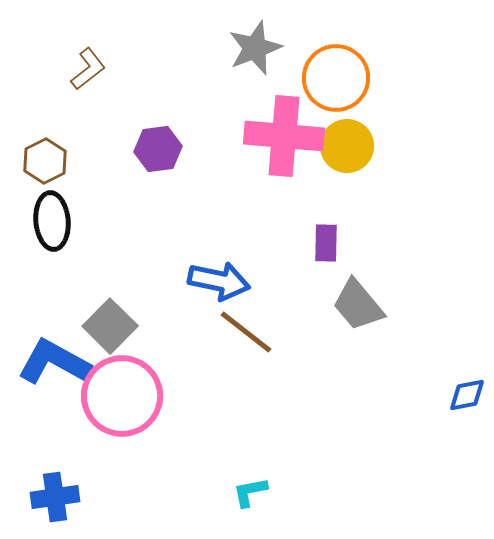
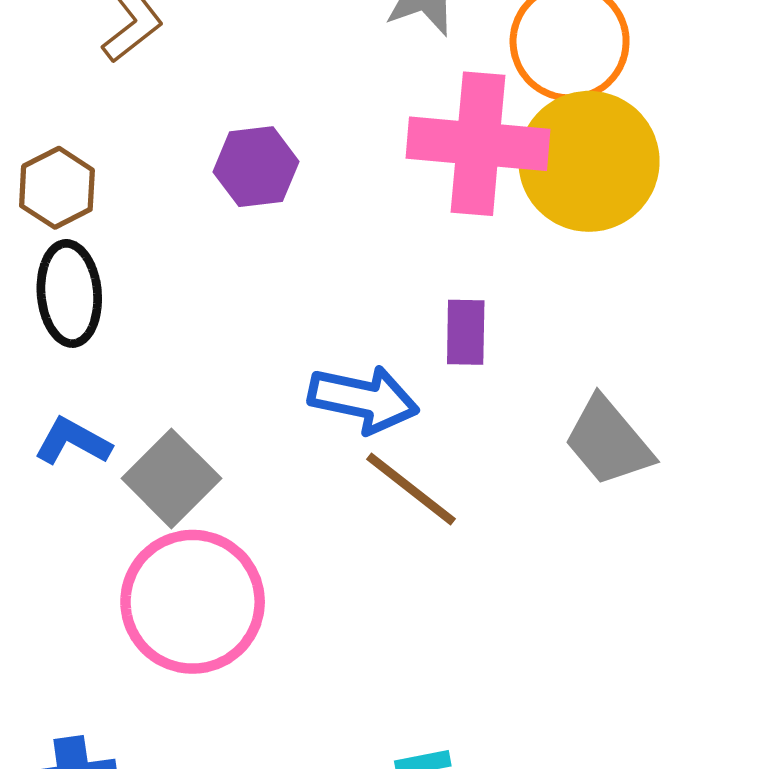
yellow circle: (347, 146) -> (589, 161), size x1.5
purple rectangle: (326, 243) -> (466, 332), moved
blue L-shape: (54, 362) -> (73, 441), moved, size x0.6

